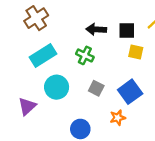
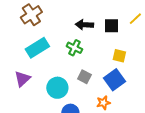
yellow square: (136, 52) -> (119, 56), moved
cyan circle: (57, 87) -> (57, 88), moved
purple triangle: (27, 106) -> (22, 79), moved

